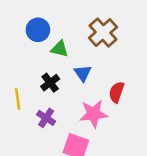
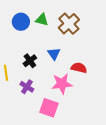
green triangle: (60, 49) -> (42, 20), moved
red semicircle: (117, 92) -> (79, 68), turned 84

